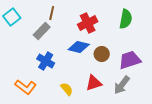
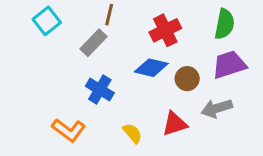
purple trapezoid: (130, 60) -> (229, 65), moved
gray arrow: (122, 85) -> (217, 108), moved, turned 36

